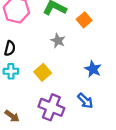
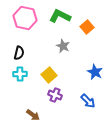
purple cross: (51, 107) -> (55, 95), moved, size x0.6
brown arrow: (12, 116) -> (33, 115), moved

